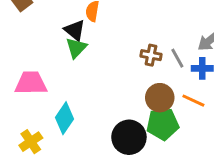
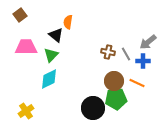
green triangle: (76, 48) -> (51, 55), moved
pink trapezoid: (31, 83) -> (26, 47), moved
cyan diamond: (64, 118) -> (49, 79), moved, turned 30

